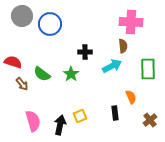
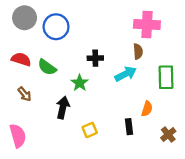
red semicircle: (13, 62) -> (21, 59), moved
green semicircle: (42, 74) -> (47, 67), moved
orange semicircle: (131, 97) -> (147, 109), turned 40
pink semicircle: (33, 121) -> (18, 136), moved
black arrow: (60, 125) -> (63, 108), moved

